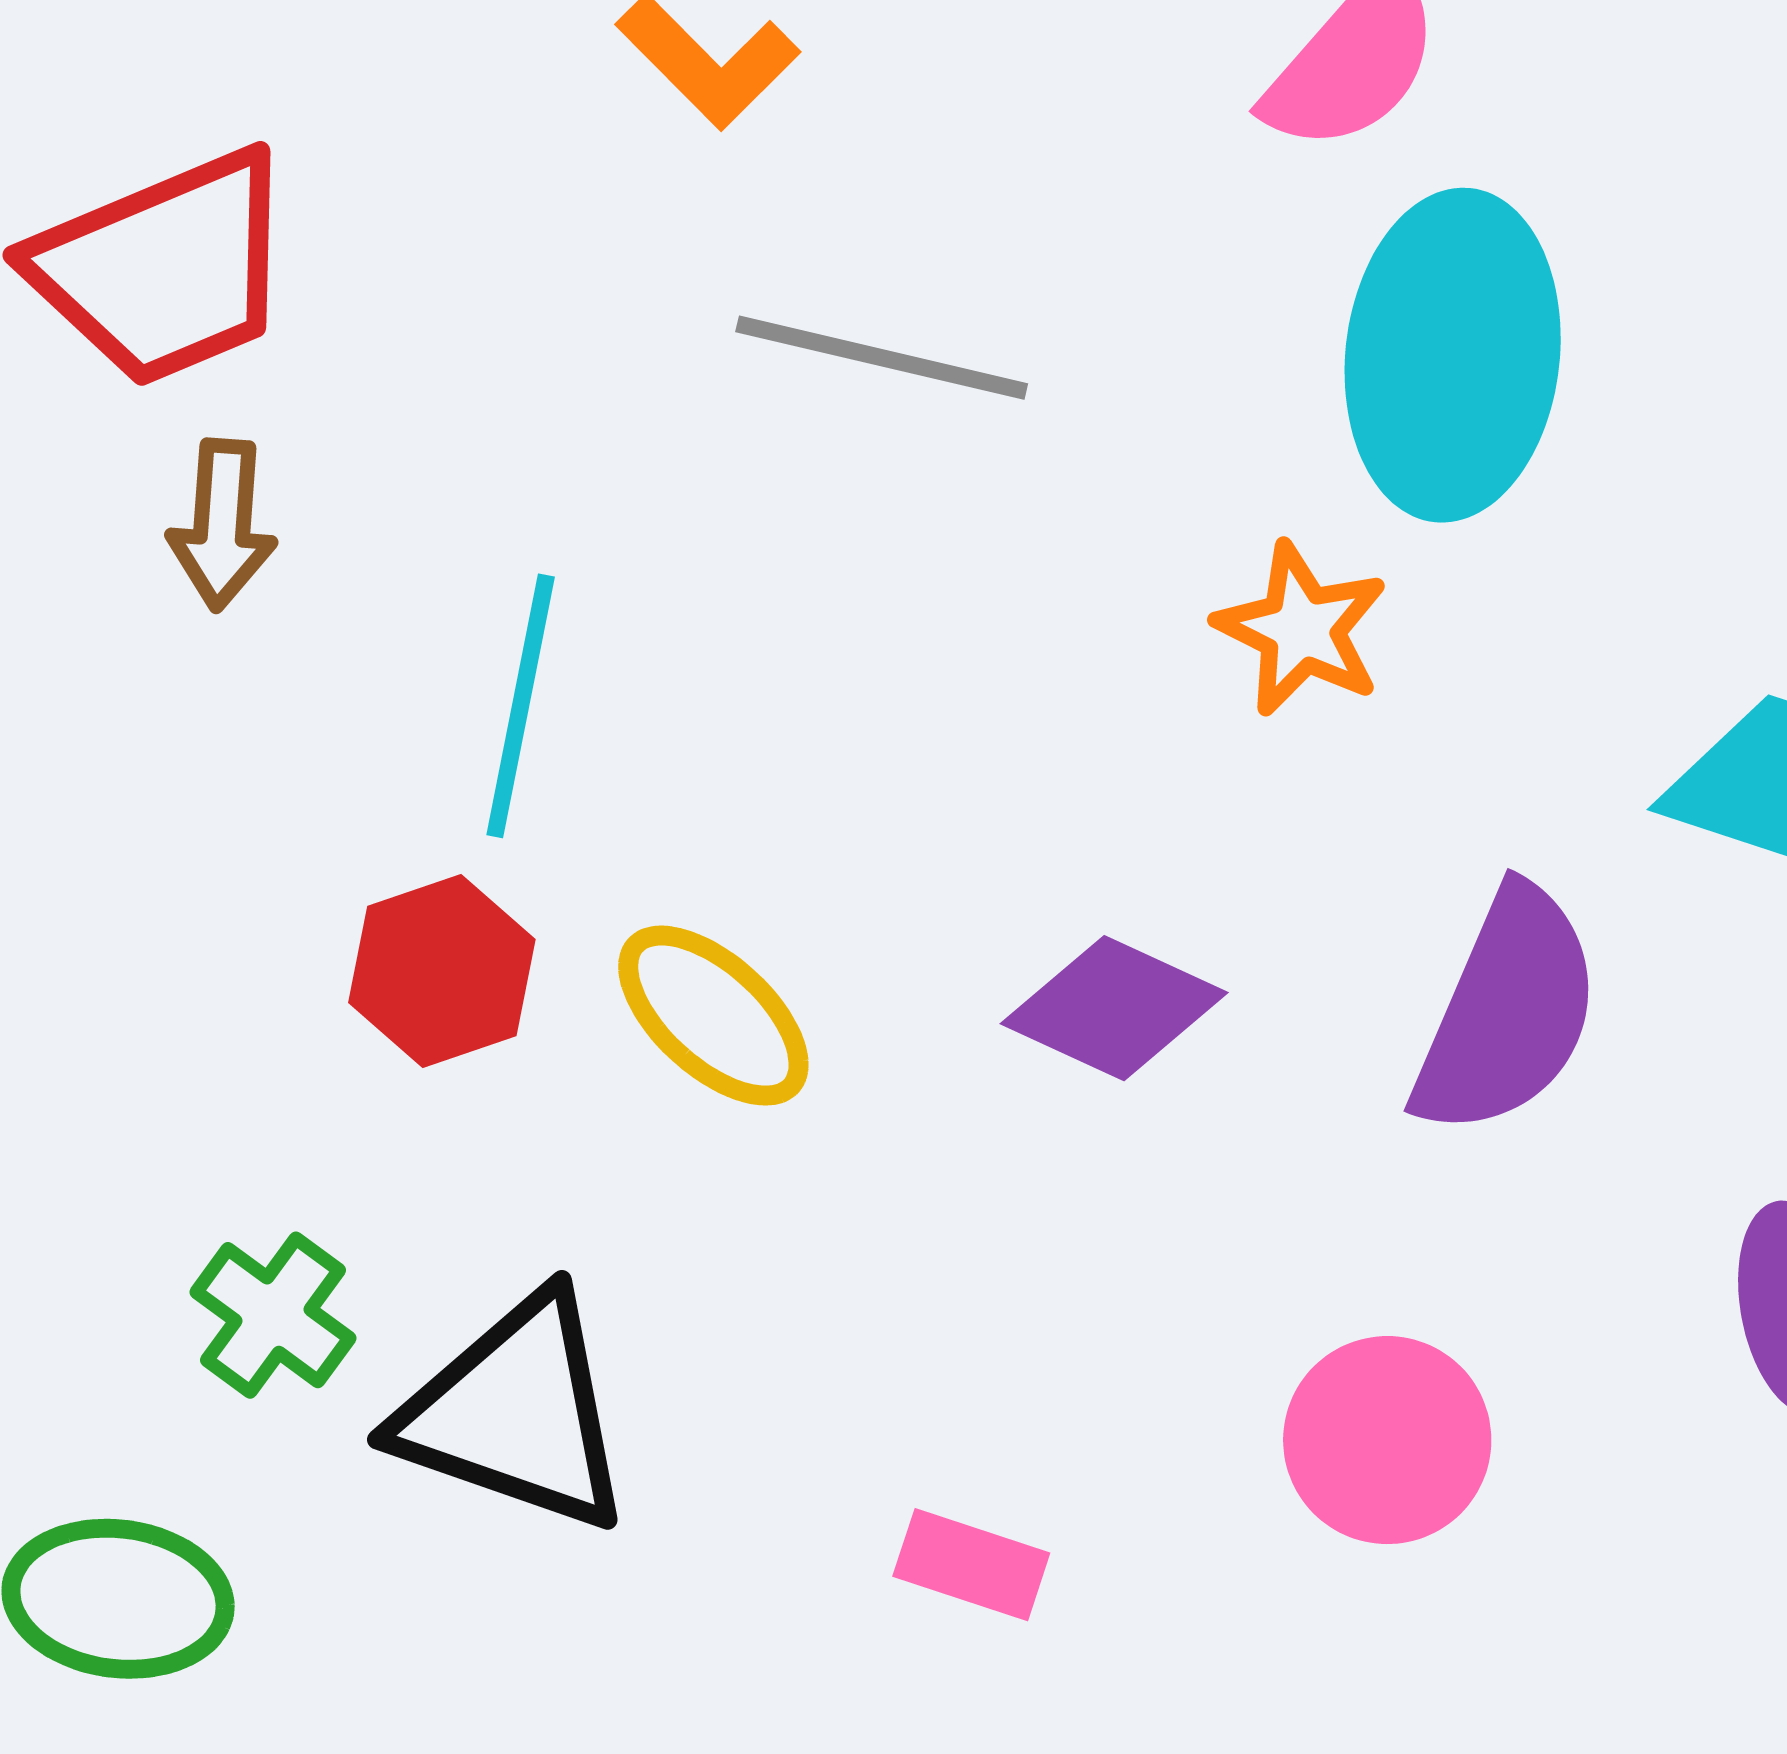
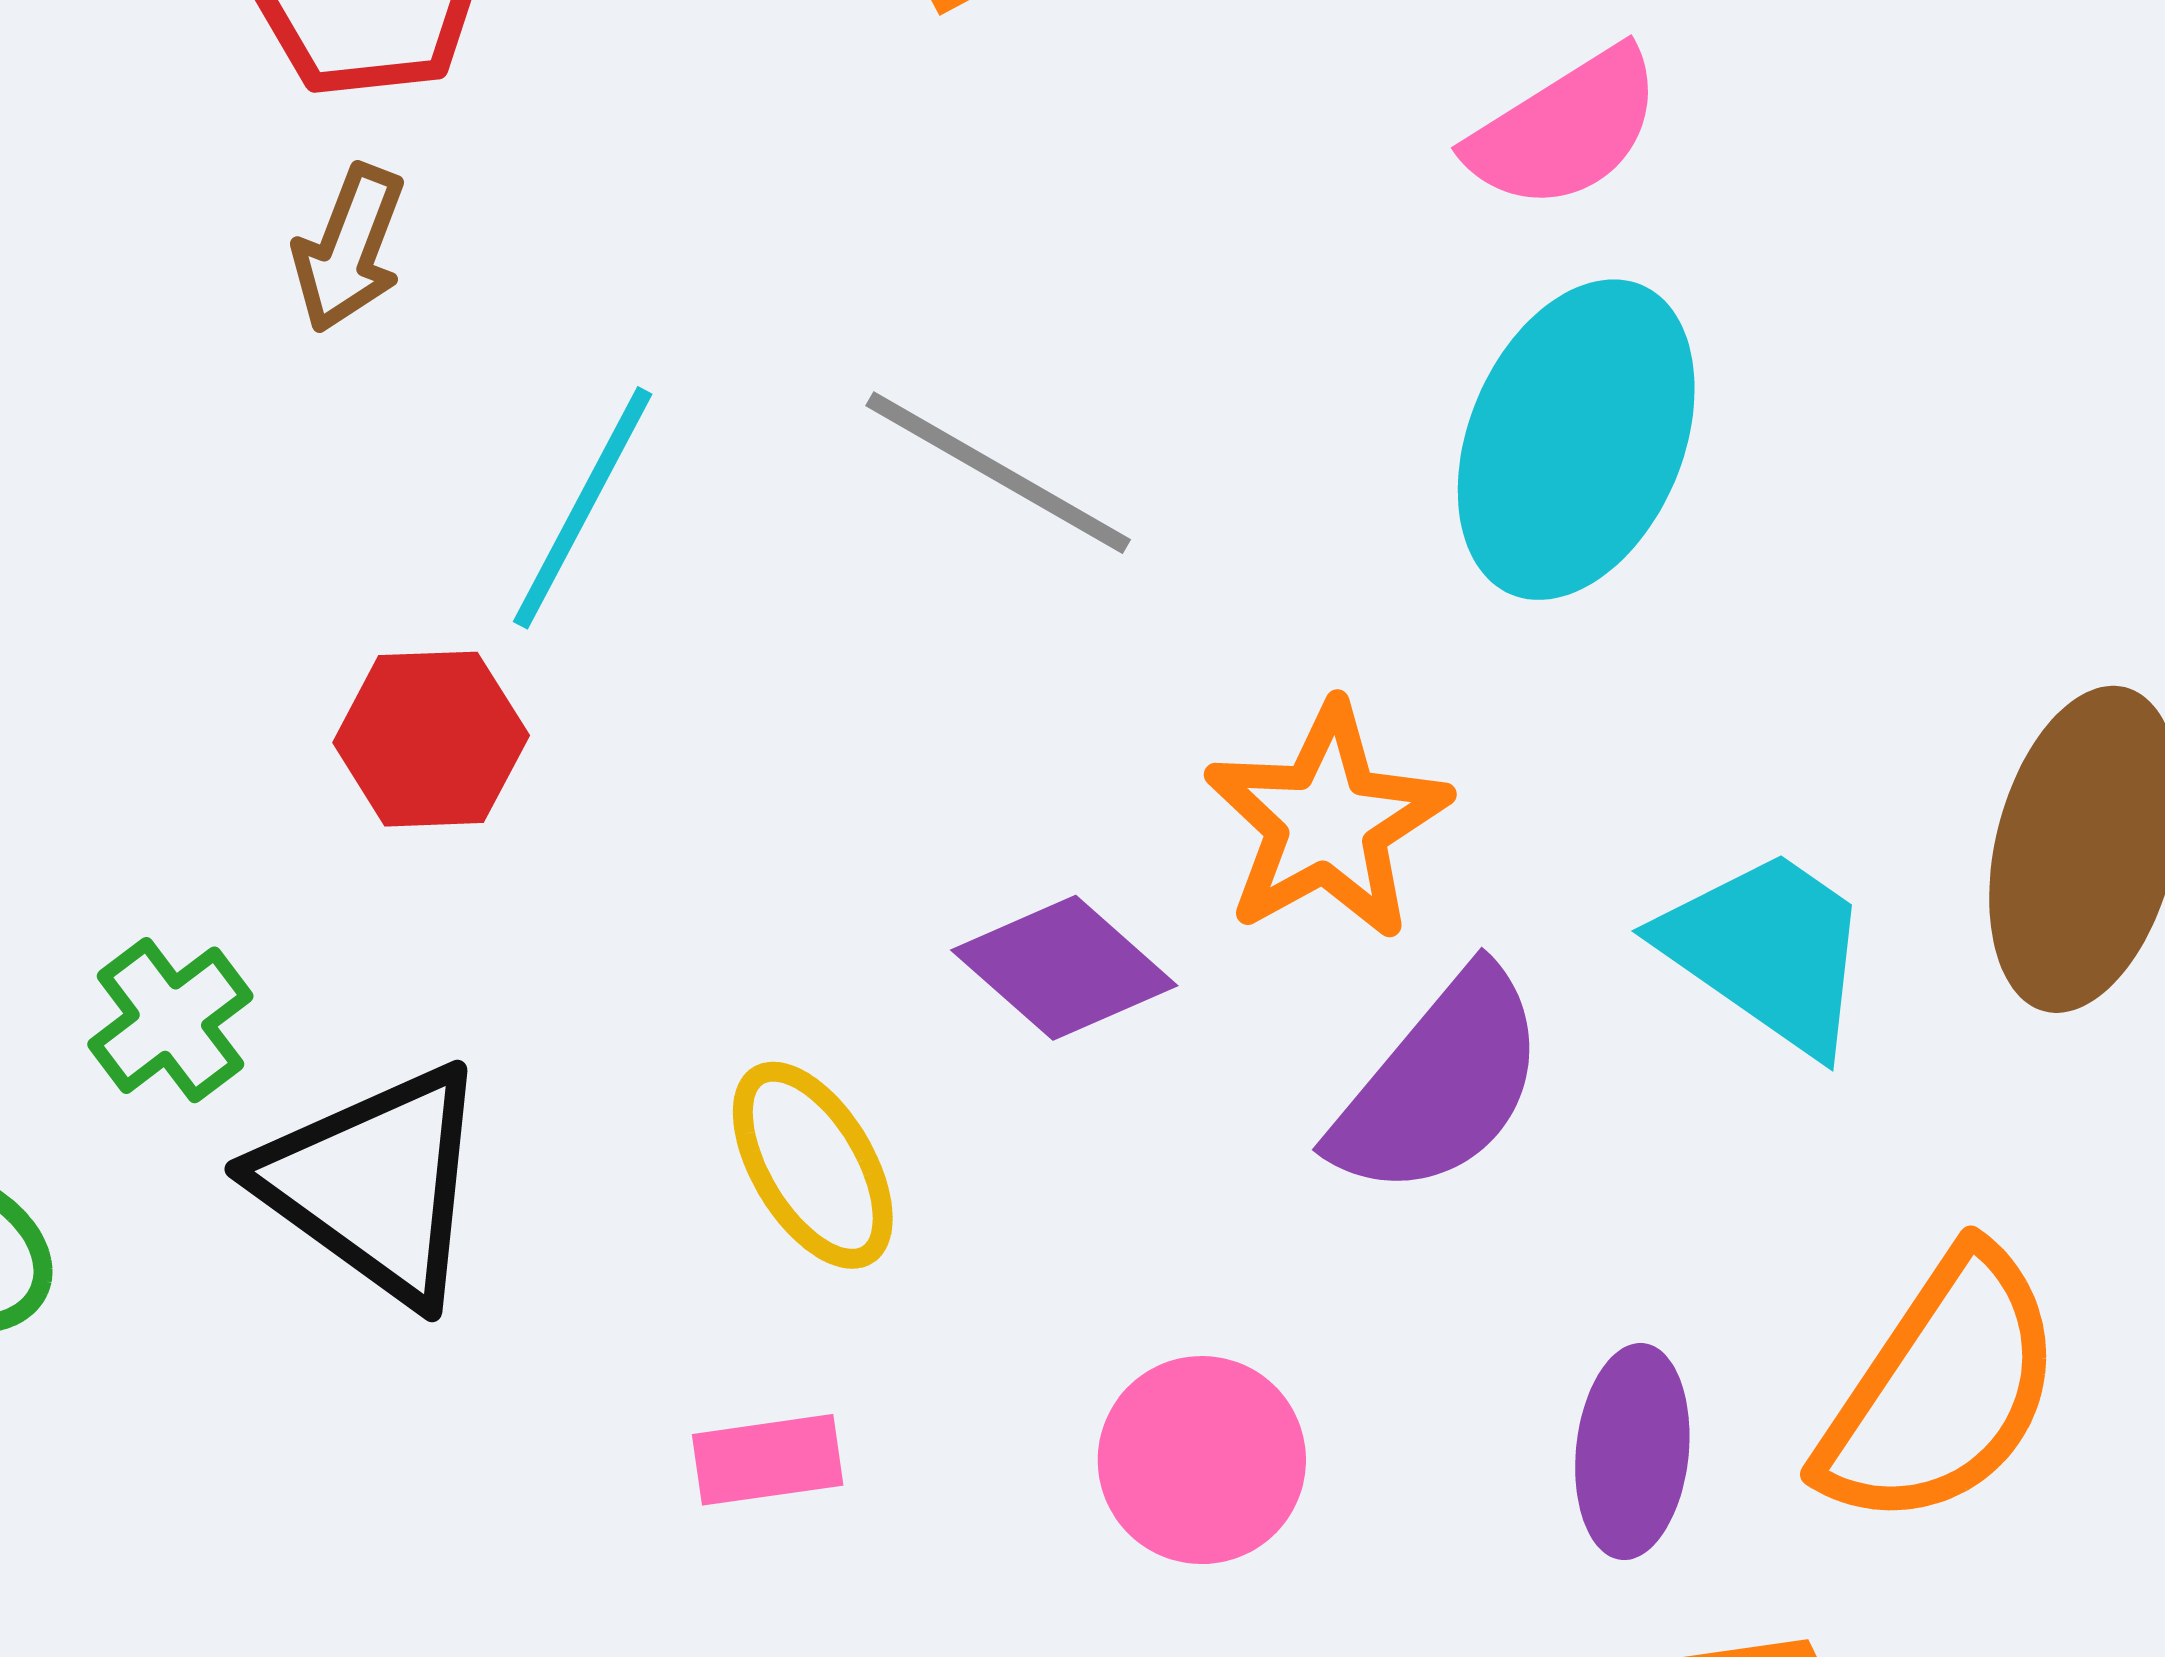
gray line: (882, 358) -> (998, 473), moved
orange star: (1301, 629) -> (1327, 822), moved, size x1.4
yellow ellipse: (713, 1016) -> (813, 1165), moved
pink rectangle: (971, 1565) -> (768, 1460), turned -43

